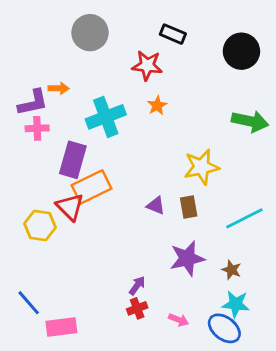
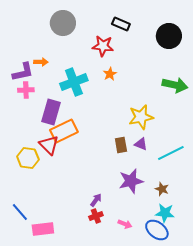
purple triangle: (156, 206) -> (141, 144), moved
brown rectangle: (189, 207) -> (121, 145), moved

